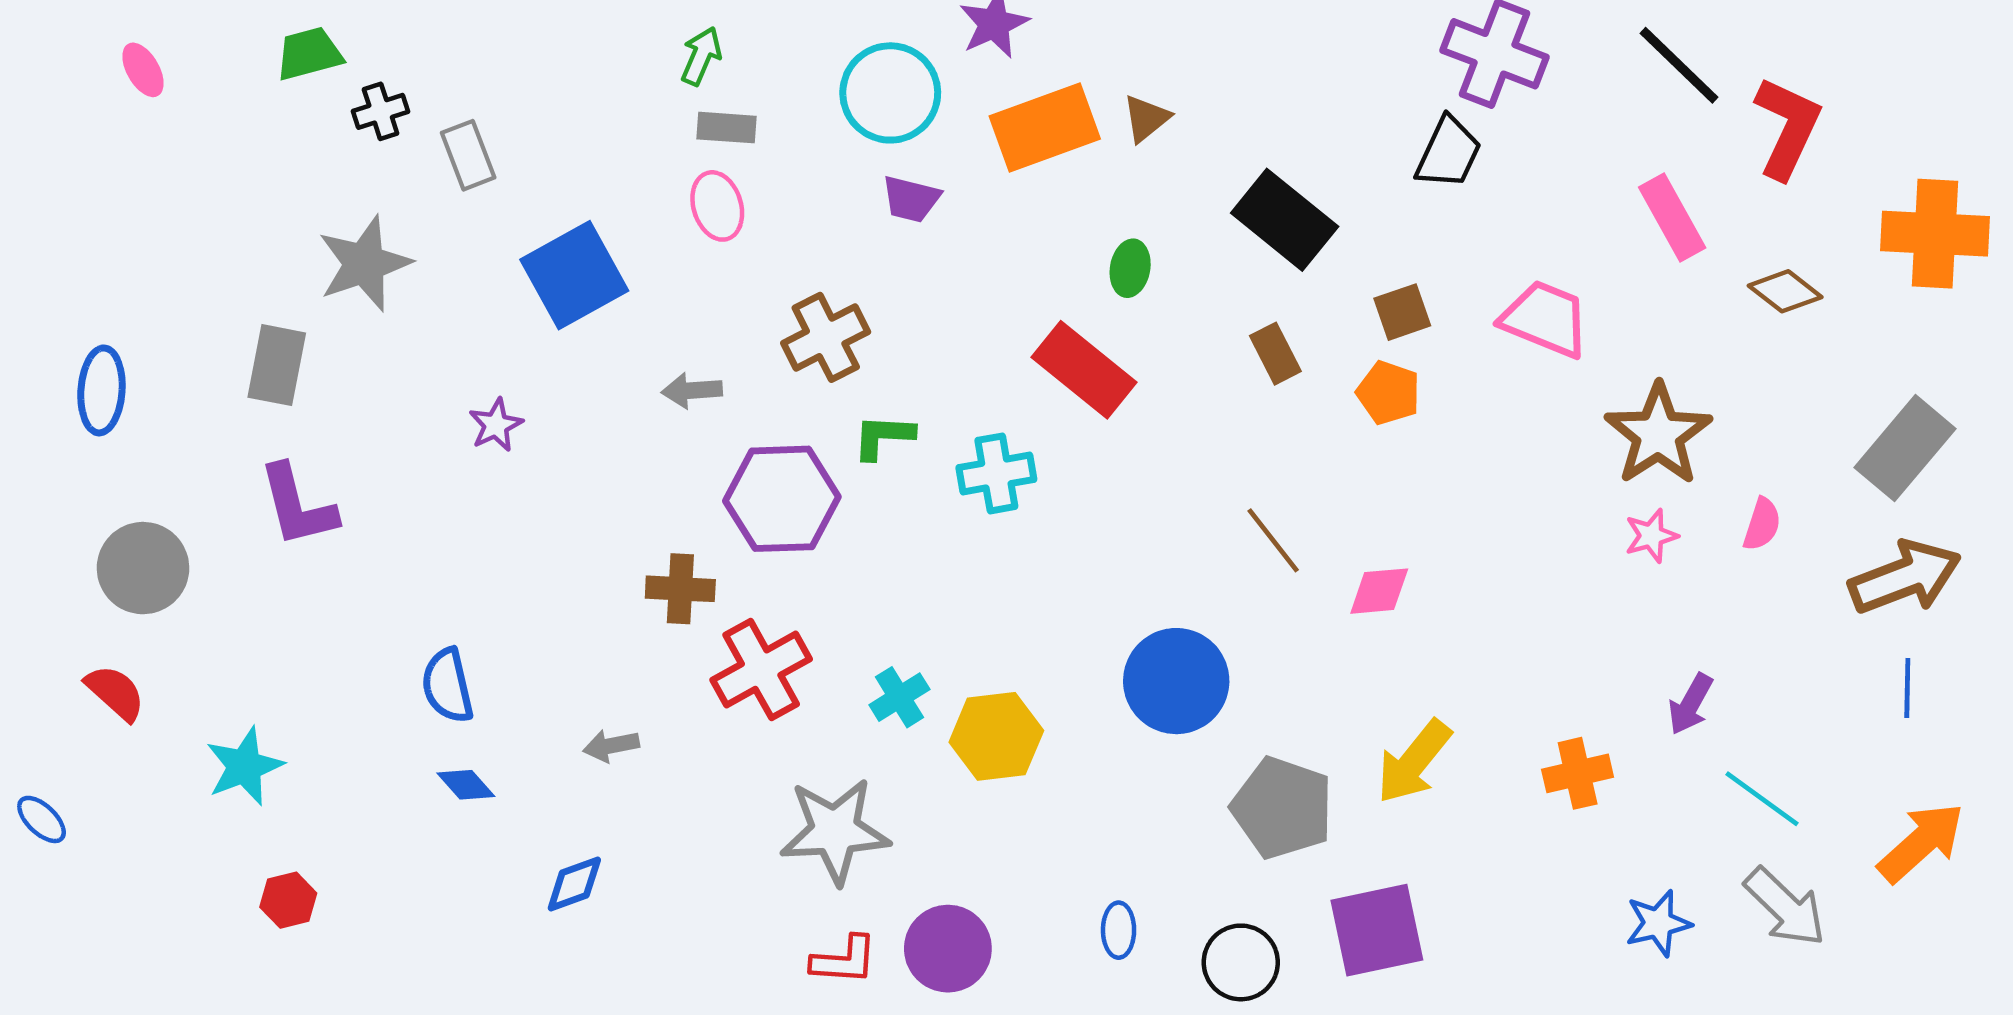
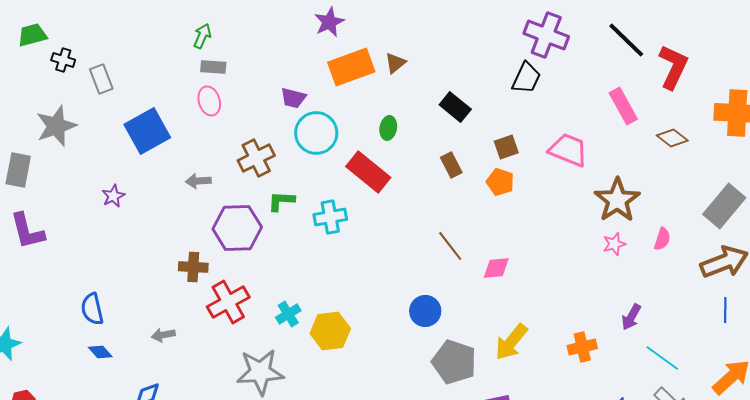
cyan circle: (890, 93) -> (316, 133), moved
black cross: (381, 111) -> (63, 60), turned 35
black rectangle: (1285, 220) -> (455, 107), size x0.7
blue circle: (1176, 681) -> (425, 311), moved, size x0.7

